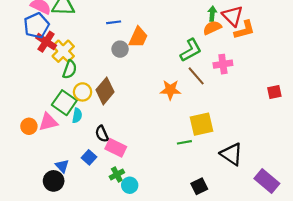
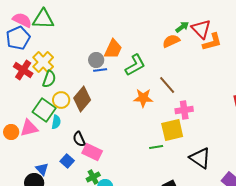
green arrow: (212, 14) -> (182, 27), turned 48
blue line: (114, 22) -> (100, 70), moved
orange semicircle: (212, 28) -> (171, 41), moved
red cross: (46, 42) -> (23, 70), moved
green L-shape: (191, 50) -> (135, 65), moved
pink cross: (223, 64) -> (184, 110), moved

